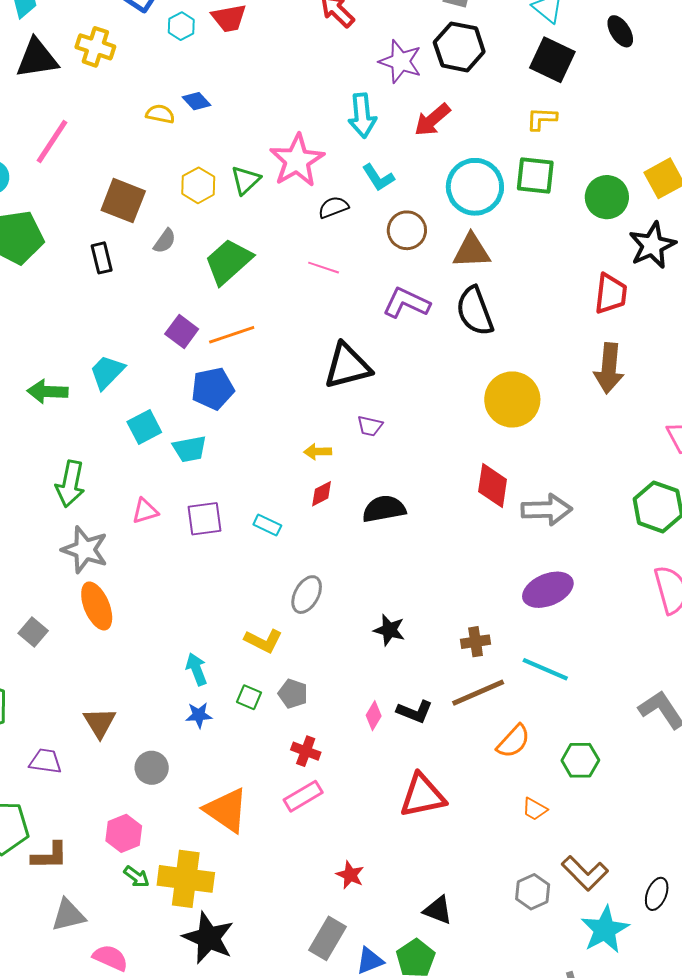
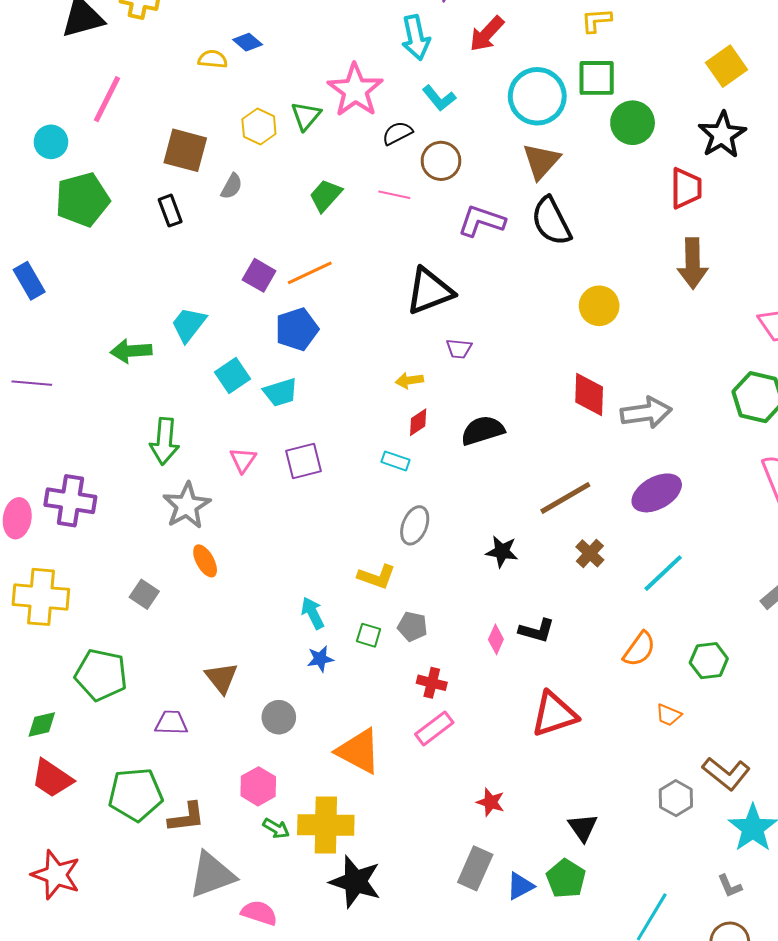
green circle: (607, 197) -> (633, 123), moved
brown circle: (407, 230) -> (441, 161), moved
brown triangle: (472, 251) -> (541, 161), turned -39
green trapezoid: (228, 262) -> (325, 196), moved, size x0.7
yellow circle: (512, 399) -> (599, 306), size x0.7
pink triangle: (145, 511) -> (243, 460), turned -32
cyan rectangle: (267, 525) -> (396, 461), moved
gray star: (85, 550) -> (187, 506), turned 30
orange ellipse: (97, 606) -> (205, 561), size x0.7
brown cross: (476, 642) -> (590, 553), turned -32
cyan line: (545, 669) -> (663, 573), turned -60
brown line: (478, 693) -> (565, 498), moved
black triangle: (438, 910) -> (583, 827), turned 40
gray triangle: (68, 915) -> (212, 875), size x1.4

